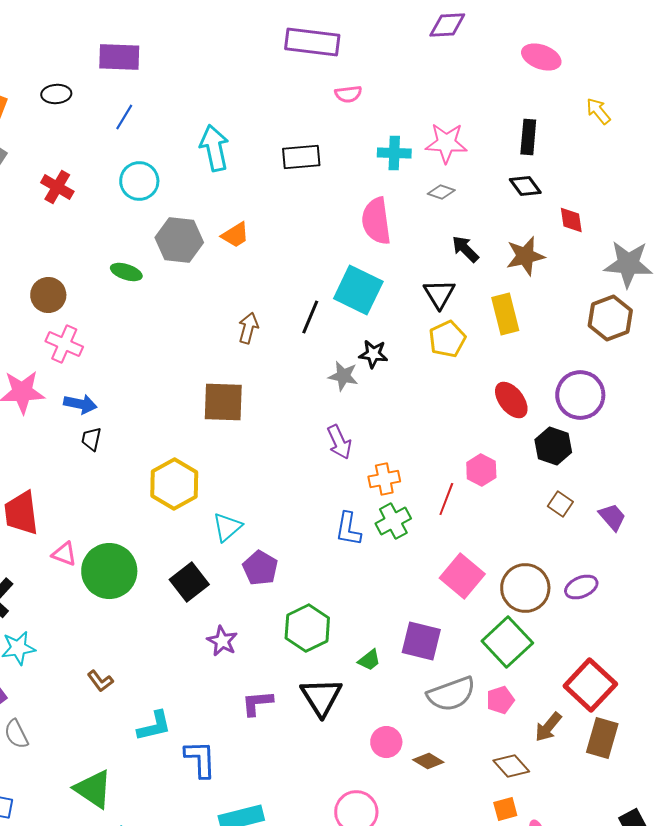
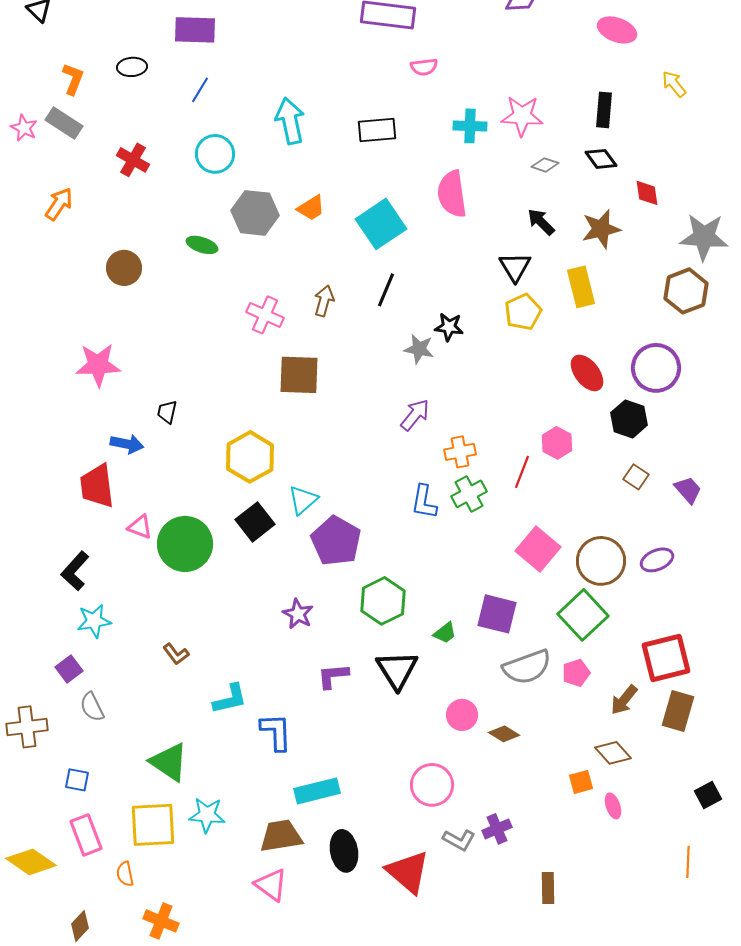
gray diamond: (441, 192) -> (545, 165), moved
cyan square: (358, 290) -> (381, 224), moved, turned 30
pink cross: (64, 344) -> (265, 315), moved
blue arrow: (80, 404) -> (127, 444), moved
purple arrow: (339, 442) -> (415, 415), turned -116
purple pentagon: (260, 568) -> (336, 541), size x1.4
black square: (189, 582) -> (255, 522), moved
red square: (590, 685) -> (666, 658), turned 33
brown diamond: (511, 766) -> (613, 753), moved

